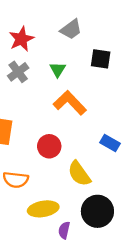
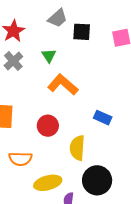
black square: (101, 59) -> (82, 32), moved
yellow semicircle: (79, 174) -> (77, 148), turned 45

